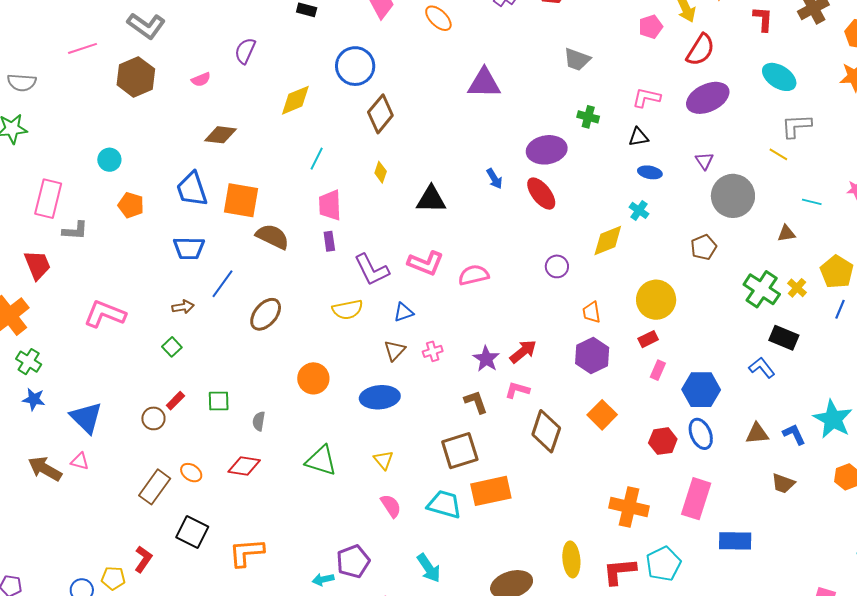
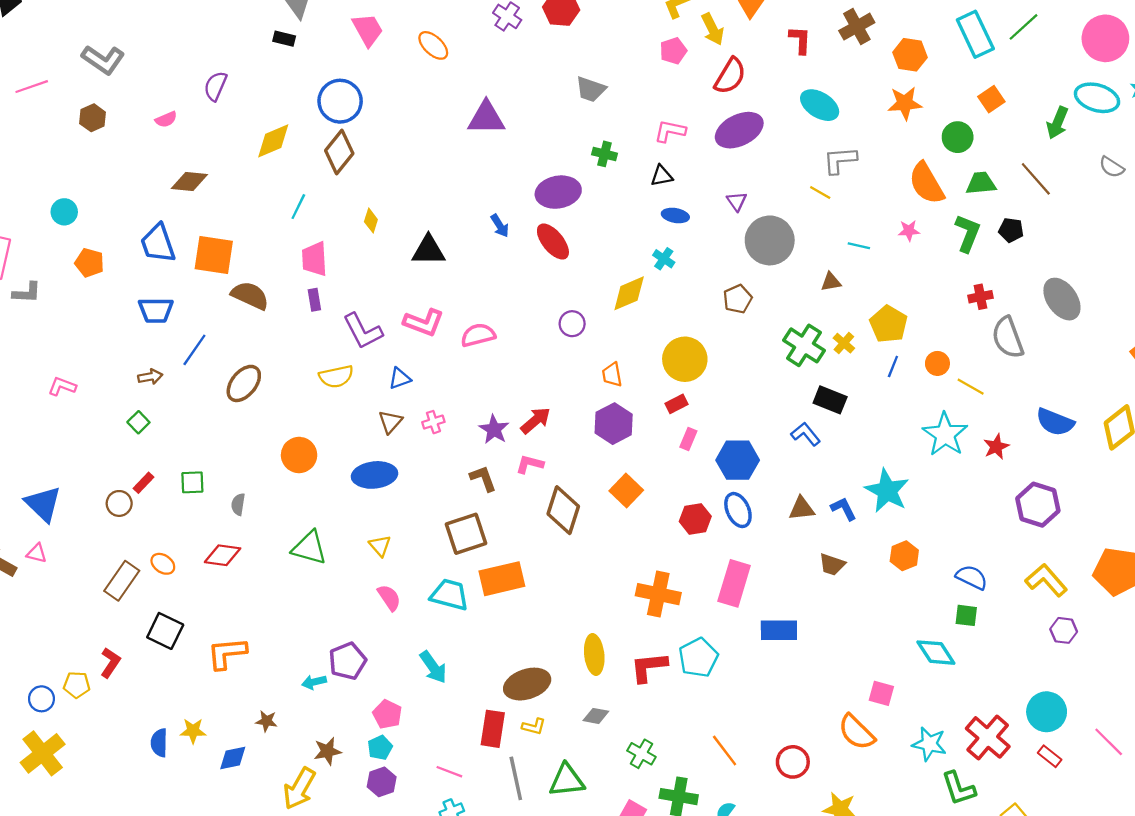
brown hexagon: (136, 77) -> (93, 118), size x0.6
brown diamond: (380, 114) -> (339, 152), moved
pink L-shape: (105, 314) -> (62, 386), size x0.6

